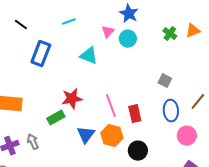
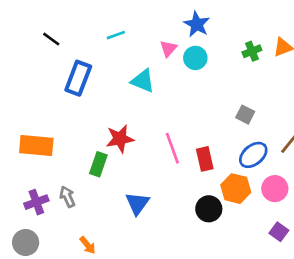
green cross: (170, 34) -> (252, 51), turned 32
blue ellipse: (171, 111) -> (253, 155), turned 55
green rectangle: (56, 118) -> (98, 164), turned -42
blue triangle: (86, 135) -> (137, 203), moved
orange hexagon: (112, 136) -> (236, 189), moved

